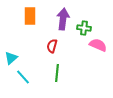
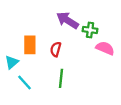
orange rectangle: (30, 16) -> (30, 45), moved
purple arrow: (63, 19) -> (67, 20), turned -65

